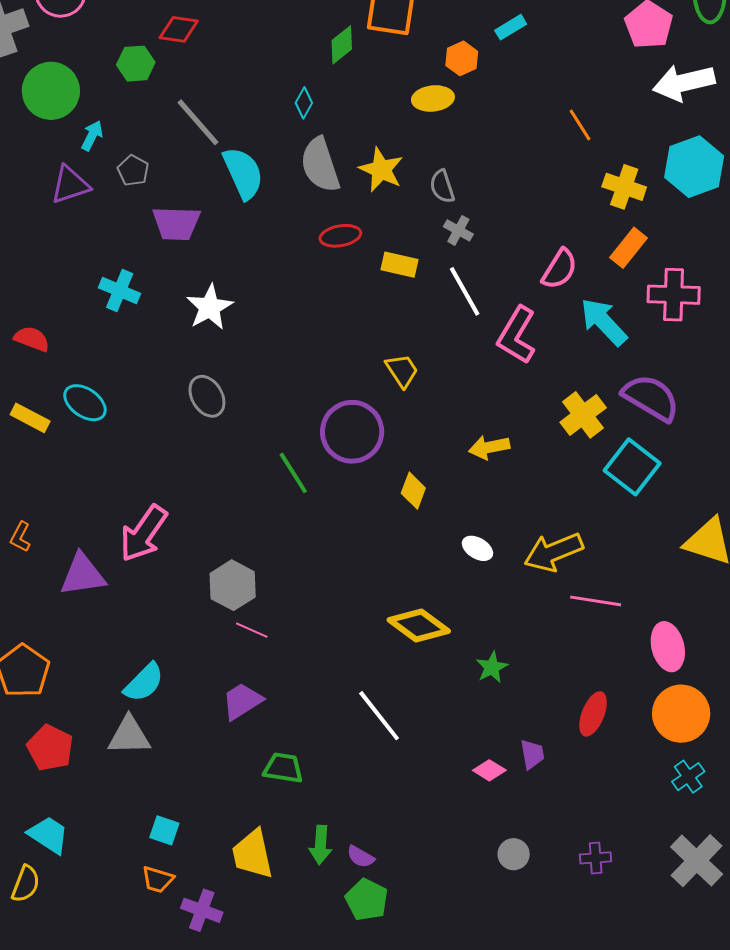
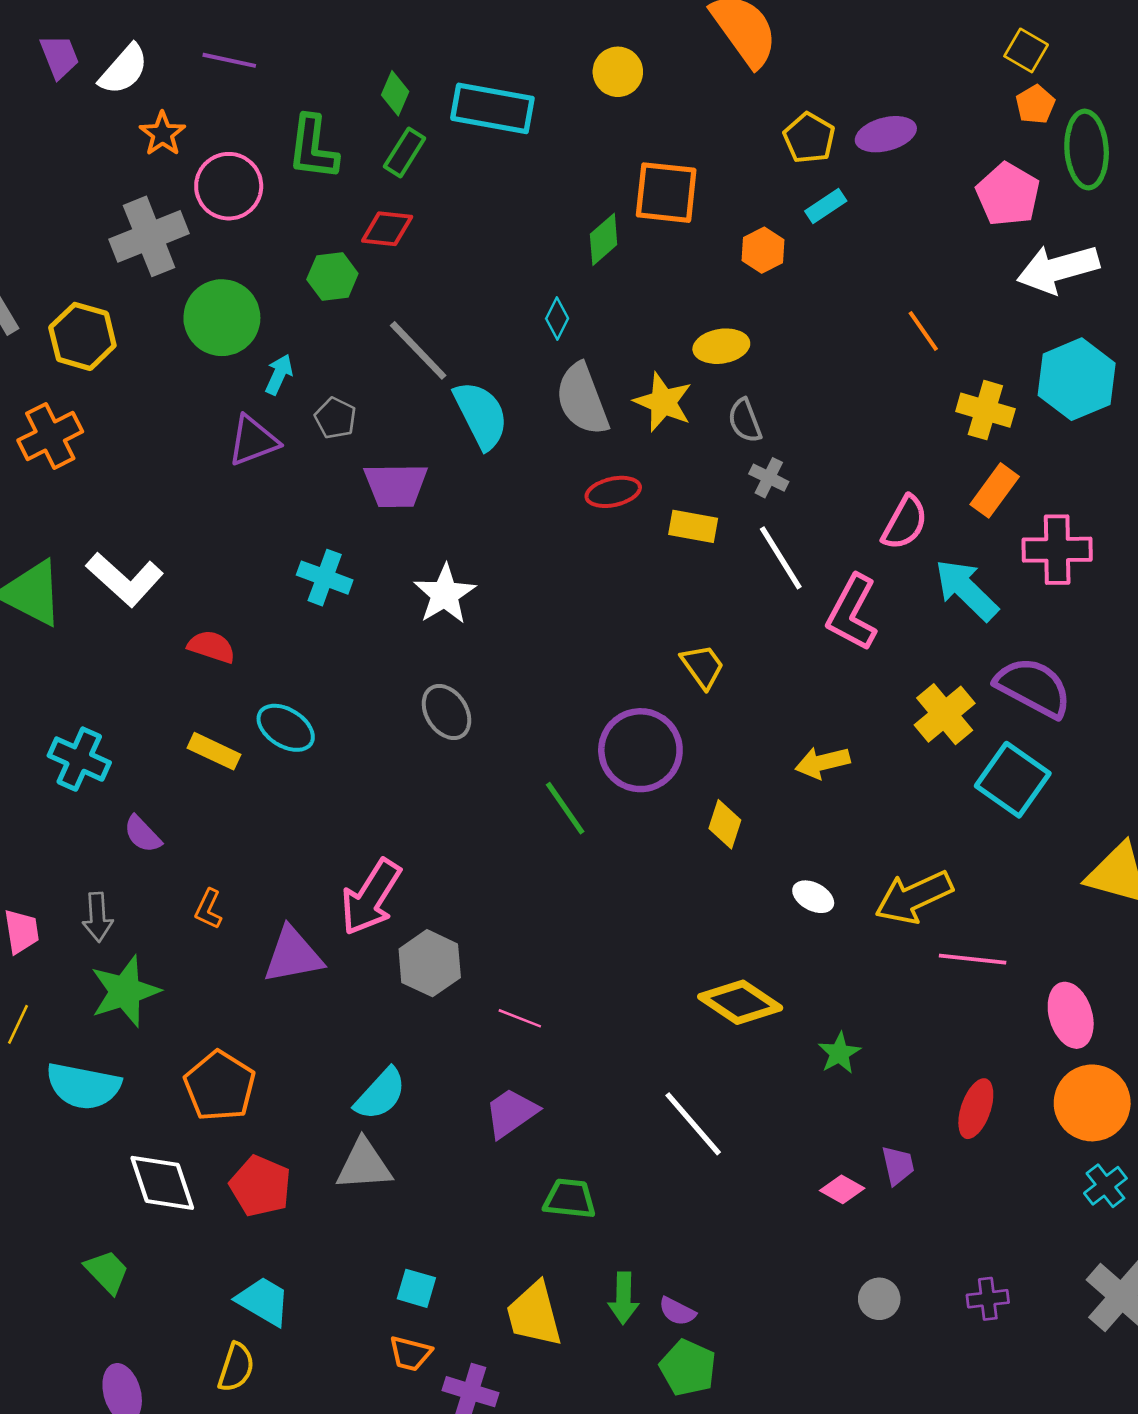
yellow ellipse: (433, 98) -> (721, 346), moved
gray hexagon: (233, 585) -> (430, 963), moved

